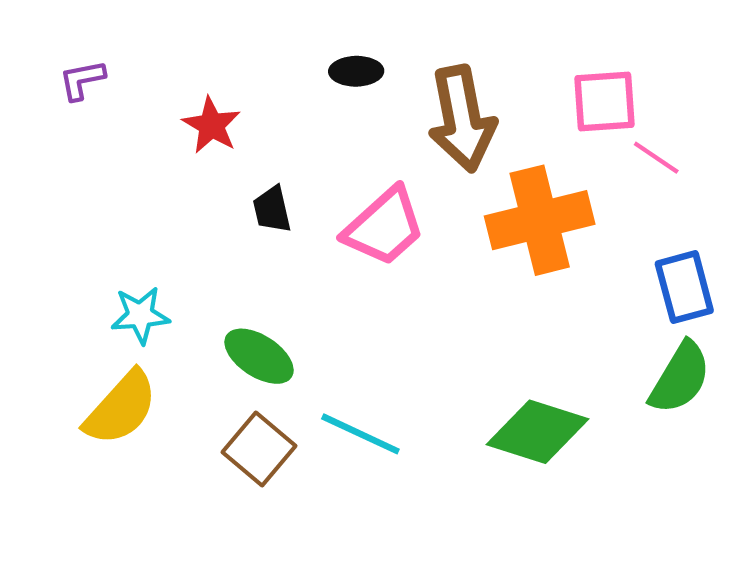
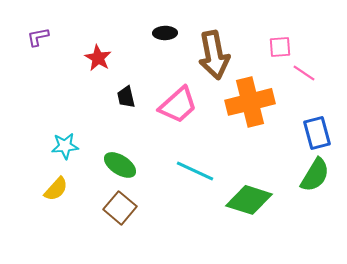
pink square: (604, 101) -> (280, 47), size x0.7
yellow semicircle: (121, 408) -> (56, 189), size x0.7
cyan line: (360, 434) -> (195, 171), moved

